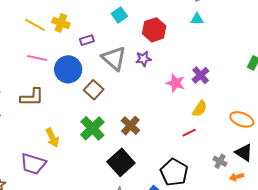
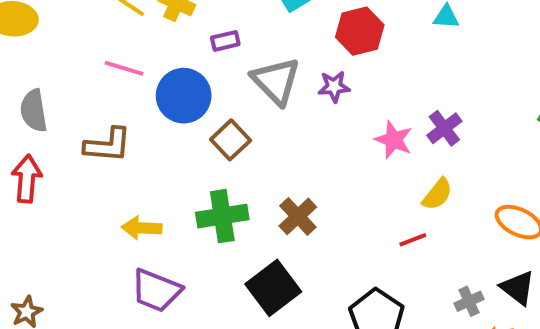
green cross: (92, 128) -> (222, 216), turned 30
yellow arrow: (52, 138) -> (142, 228), turned 114
gray cross: (220, 161) -> (469, 301), turned 32
purple trapezoid: (33, 164) -> (156, 290), moved

